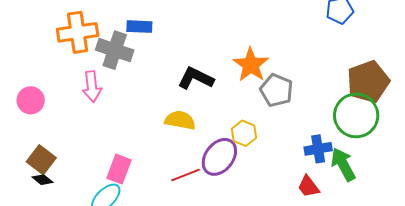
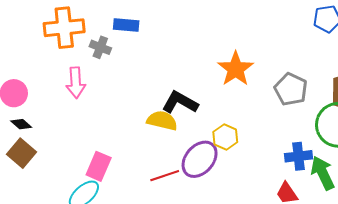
gray cross: (115, 50) -> (100, 47), size x0.6
black L-shape: (196, 78) -> (180, 102), moved
gray pentagon: (276, 90) -> (291, 89), moved
black diamond: (42, 180) -> (21, 124), moved

